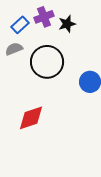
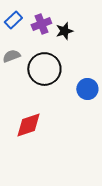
blue rectangle: (20, 25) -> (13, 20), moved

